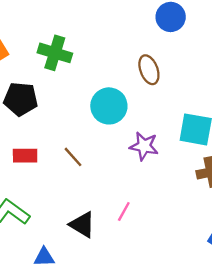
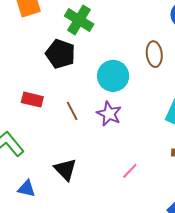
black pentagon: (21, 99) -> (60, 54), moved
purple star: (144, 146) -> (109, 114), moved
pink line: (124, 211) -> (130, 171), moved

